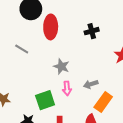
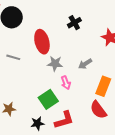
red ellipse: (51, 27) -> (42, 42), moved
gray arrow: (91, 84) -> (85, 64), moved

